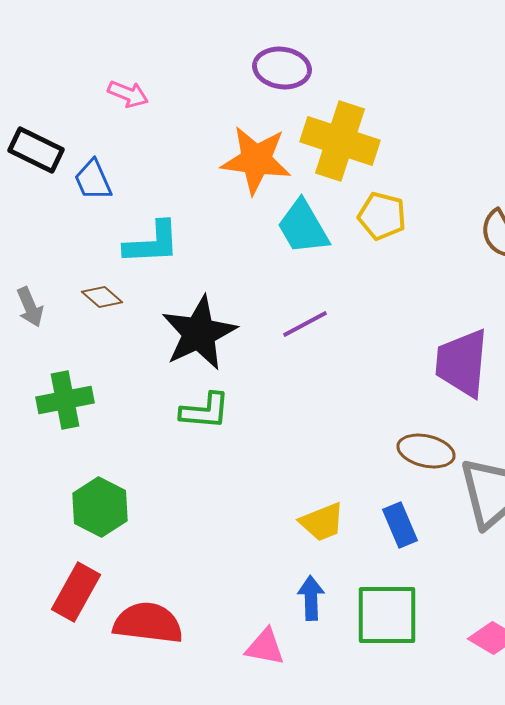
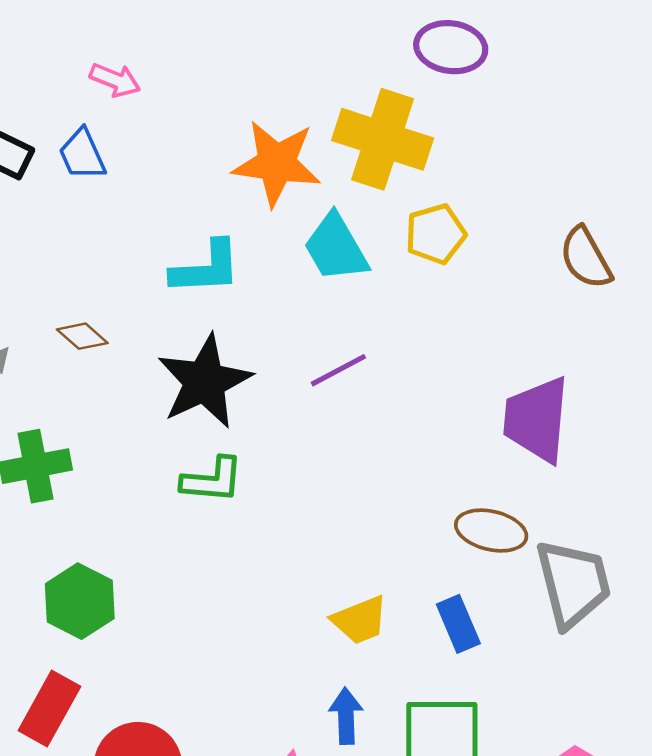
purple ellipse: (282, 68) -> (451, 47), moved
blue trapezoid: (93, 180) -> (82, 154), moved
yellow pentagon: (382, 216) -> (436, 234), turned -30
cyan L-shape: (152, 243) -> (206, 268), moved

